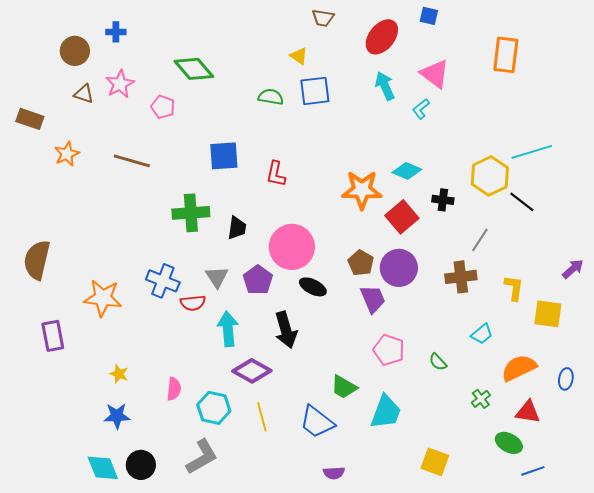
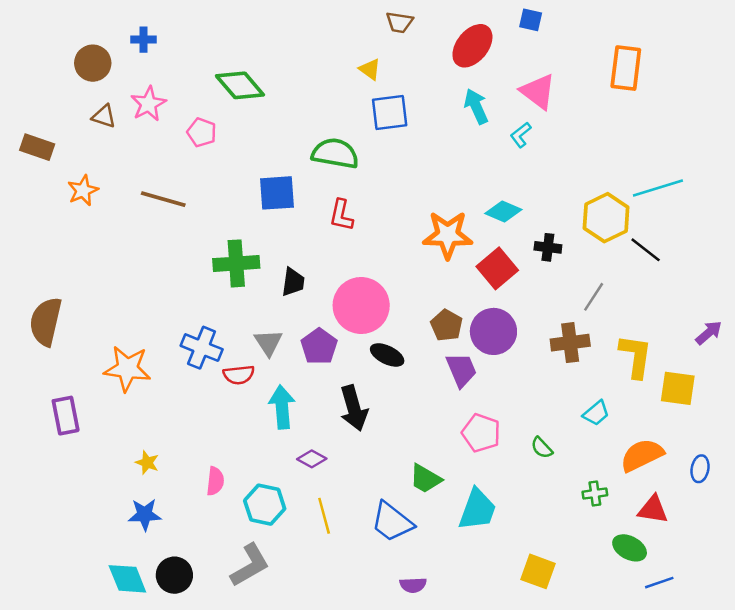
green semicircle: (271, 97) -> (335, 153), moved, size x1.5
yellow L-shape: (514, 288) -> (636, 356), size x1.4
purple diamond: (252, 371) -> (312, 459), size x0.6
green cross: (481, 399) -> (595, 493), turned 30

